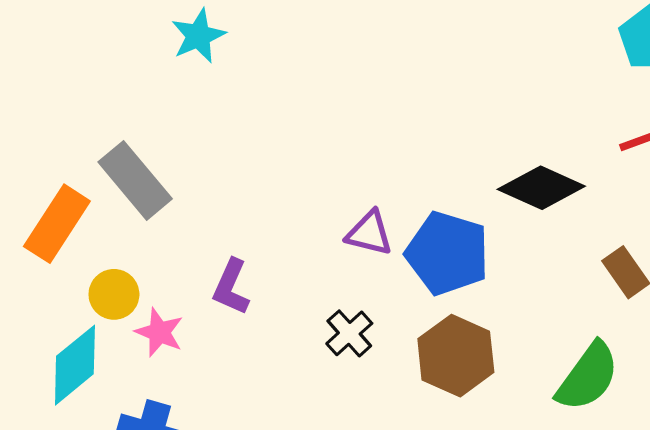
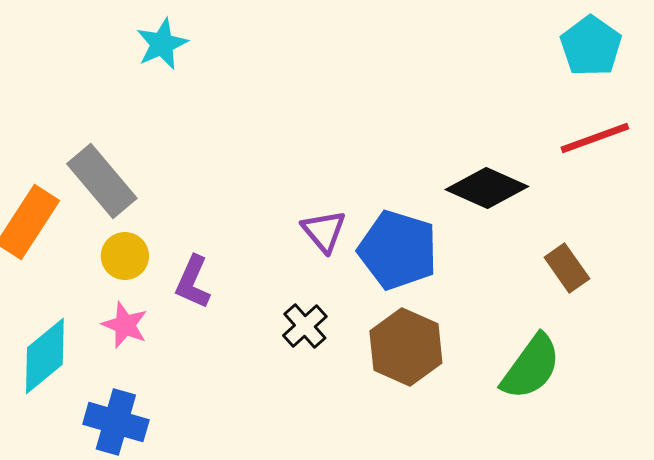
purple triangle: (369, 233) -> (324, 231), turned 36
yellow circle: (114, 294) -> (125, 256), moved

